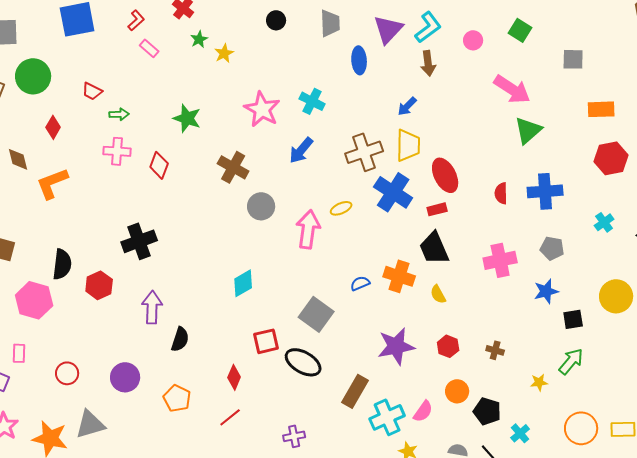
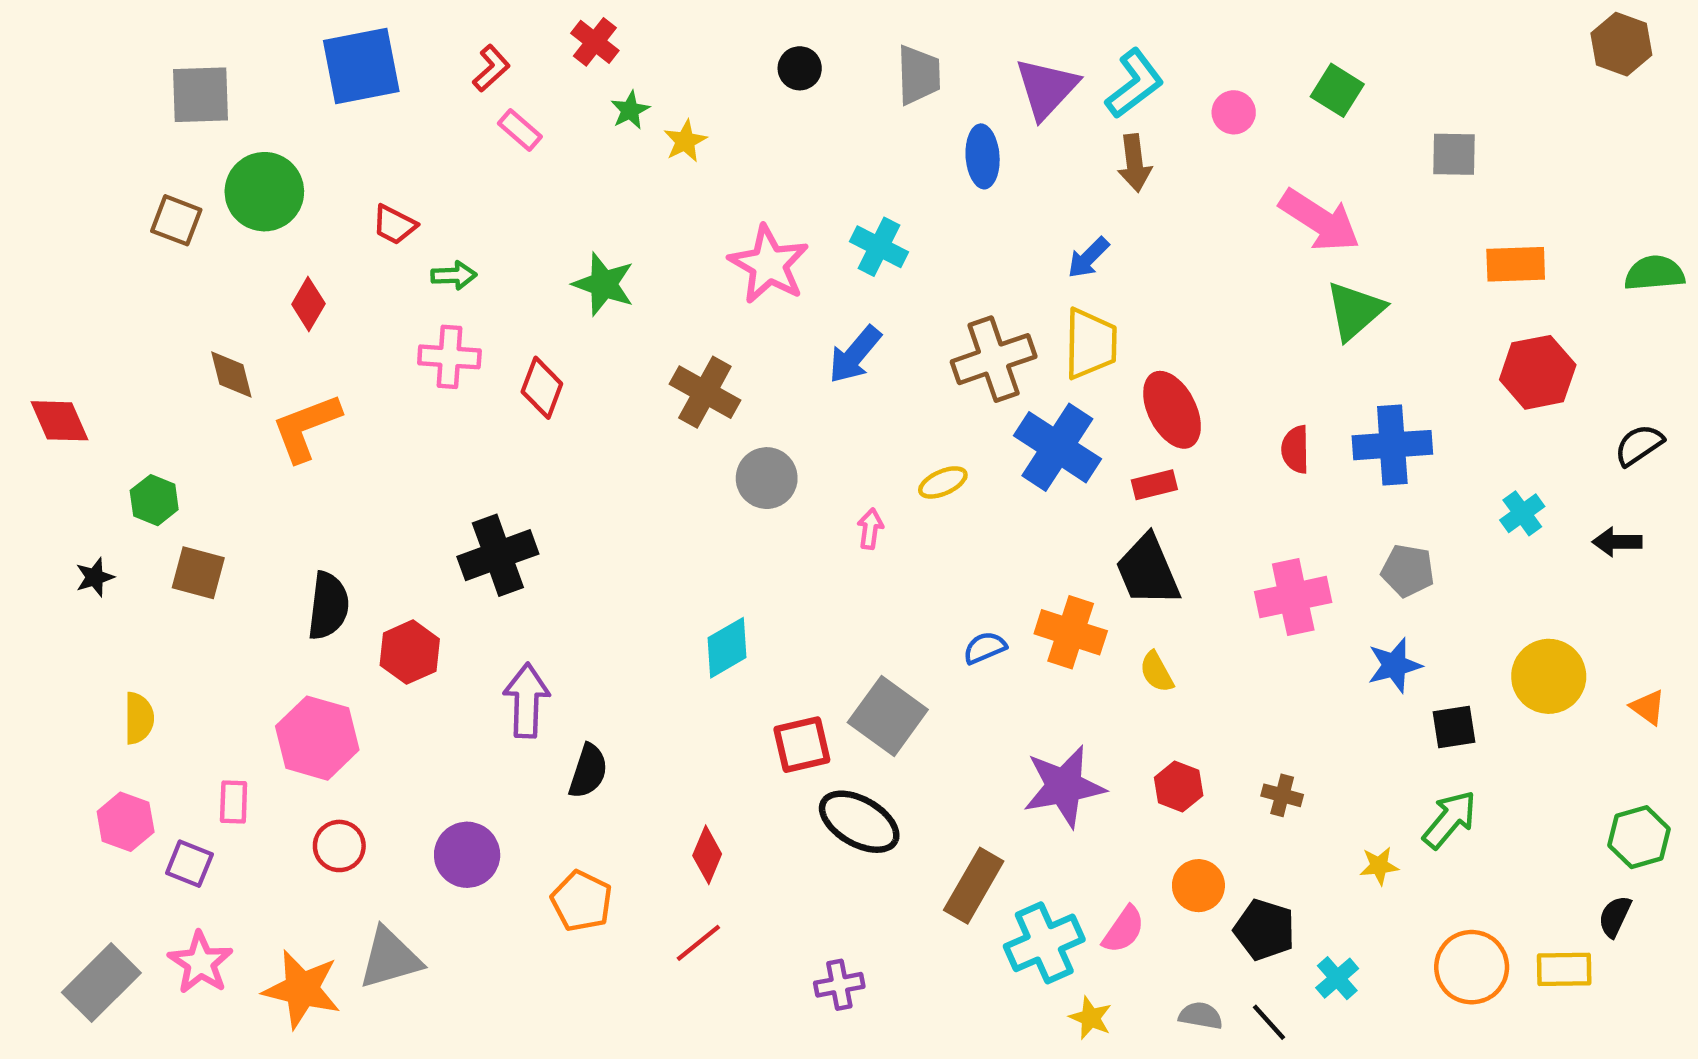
pink arrow: (308, 229) -> (870, 529), size x0.5
pink hexagon: (34, 300) -> (317, 738), moved
red square: (266, 341) -> (802, 745), moved

